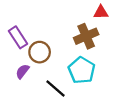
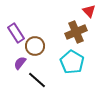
red triangle: (101, 12) -> (89, 11), turned 48
black line: (55, 88) -> (37, 80), moved

